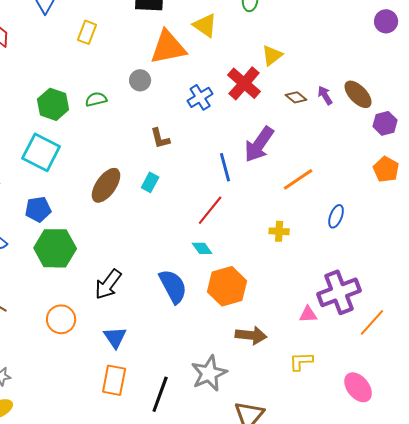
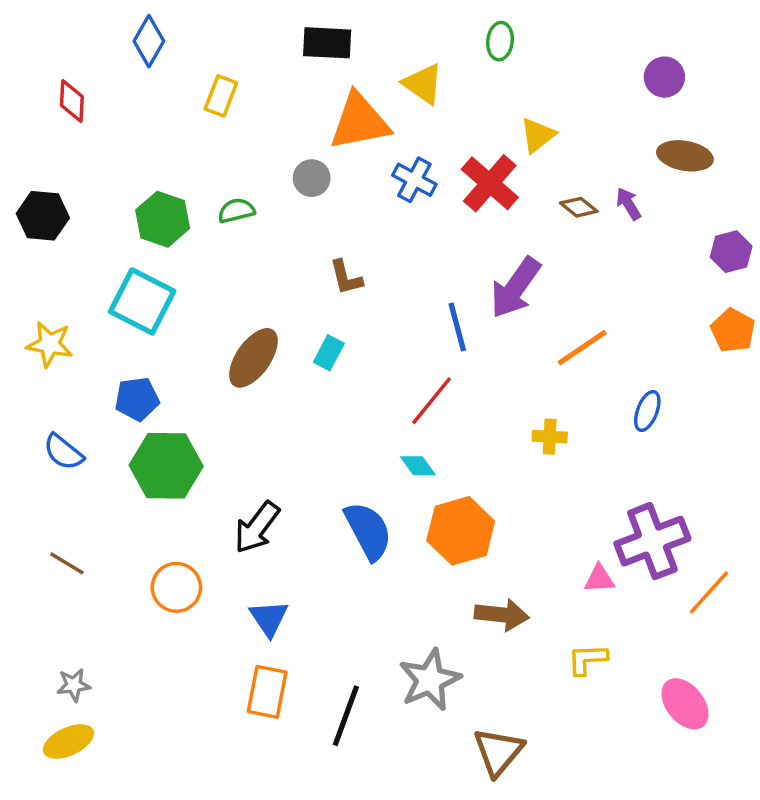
purple circle: (386, 21) -> (664, 77), moved
brown ellipse: (358, 94) -> (685, 156), moved, turned -36
blue cross: (200, 97) -> (414, 180), moved, turned -30

